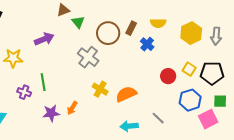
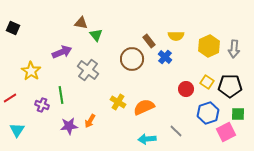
brown triangle: (63, 10) -> (81, 23), turned 32
brown rectangle: (131, 28) -> (149, 41), turned -64
brown circle: (108, 33) -> (132, 59), moved
gray cross: (88, 57) -> (88, 70), moved
yellow star: (13, 58) -> (31, 71), turned 30

